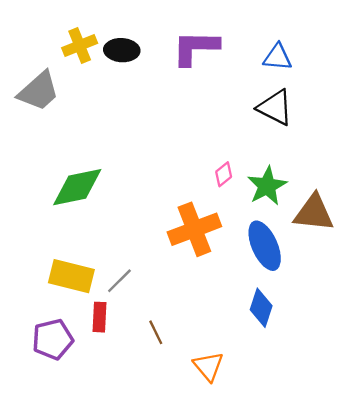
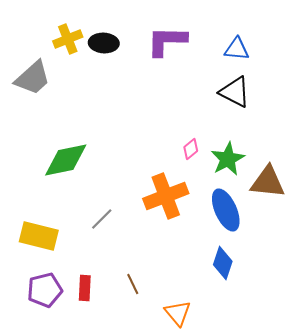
yellow rectangle: (71, 276) -> (39, 236), moved
gray line: (119, 281) -> (102, 219), moved
red rectangle: (100, 317) -> (85, 288), moved

